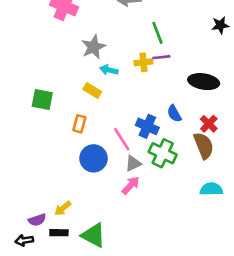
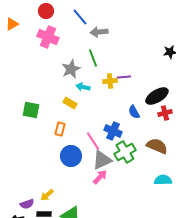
green line: (158, 33) -> (93, 58), moved
black ellipse: (204, 82) -> (157, 96), turned -40
blue semicircle: (174, 114) -> (134, 112), moved
red cross: (209, 124) -> (165, 113), moved, turned 32
brown semicircle: (204, 146) -> (157, 146), turned -45
green cross: (163, 153) -> (125, 152), turned 35
gray triangle: (133, 164) -> (102, 160), size x1.5

